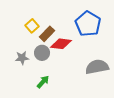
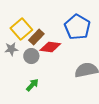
yellow square: (32, 26) -> (21, 29), size x1.5
gray star: (22, 58) -> (11, 49), moved

